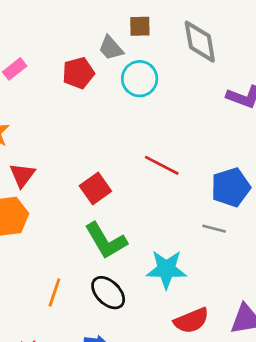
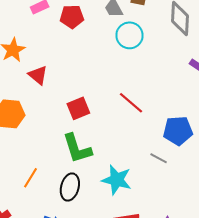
red pentagon: (78, 73) -> (72, 17), moved
red triangle: (22, 175) -> (38, 75), moved, turned -40
black ellipse: (108, 293) -> (70, 187), turned 48

